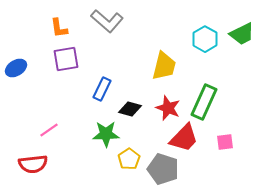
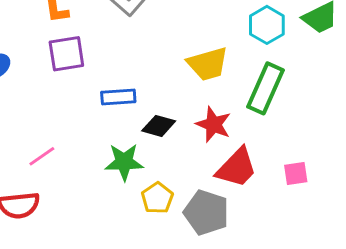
yellow trapezoid: (164, 66) -> (208, 64), turned 60
blue rectangle: (102, 89) -> (118, 97), turned 60
green rectangle: (204, 102) -> (265, 88), moved

